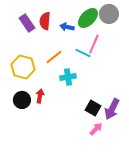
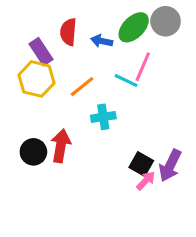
purple rectangle: (27, 23) -> (41, 52), moved
yellow hexagon: (23, 67) -> (36, 79), moved
red arrow: (40, 96) -> (61, 146), size x1.5
pink arrow: (96, 129) -> (146, 181), moved

